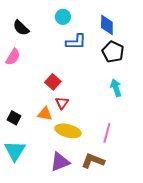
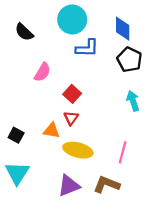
cyan circle: (63, 17) -> (72, 19), size x1.6
pink semicircle: (13, 57) -> (42, 72), moved
red square: (53, 82) -> (72, 94), moved

